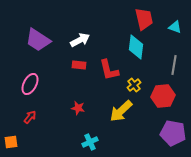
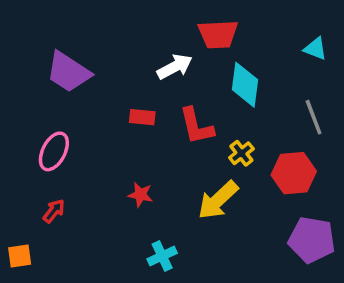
red trapezoid: (144, 19) -> (218, 34), moved, turned 100
white arrow: (80, 40) -> (175, 67), moved
gray line: (174, 65) -> (314, 117), turned -30

